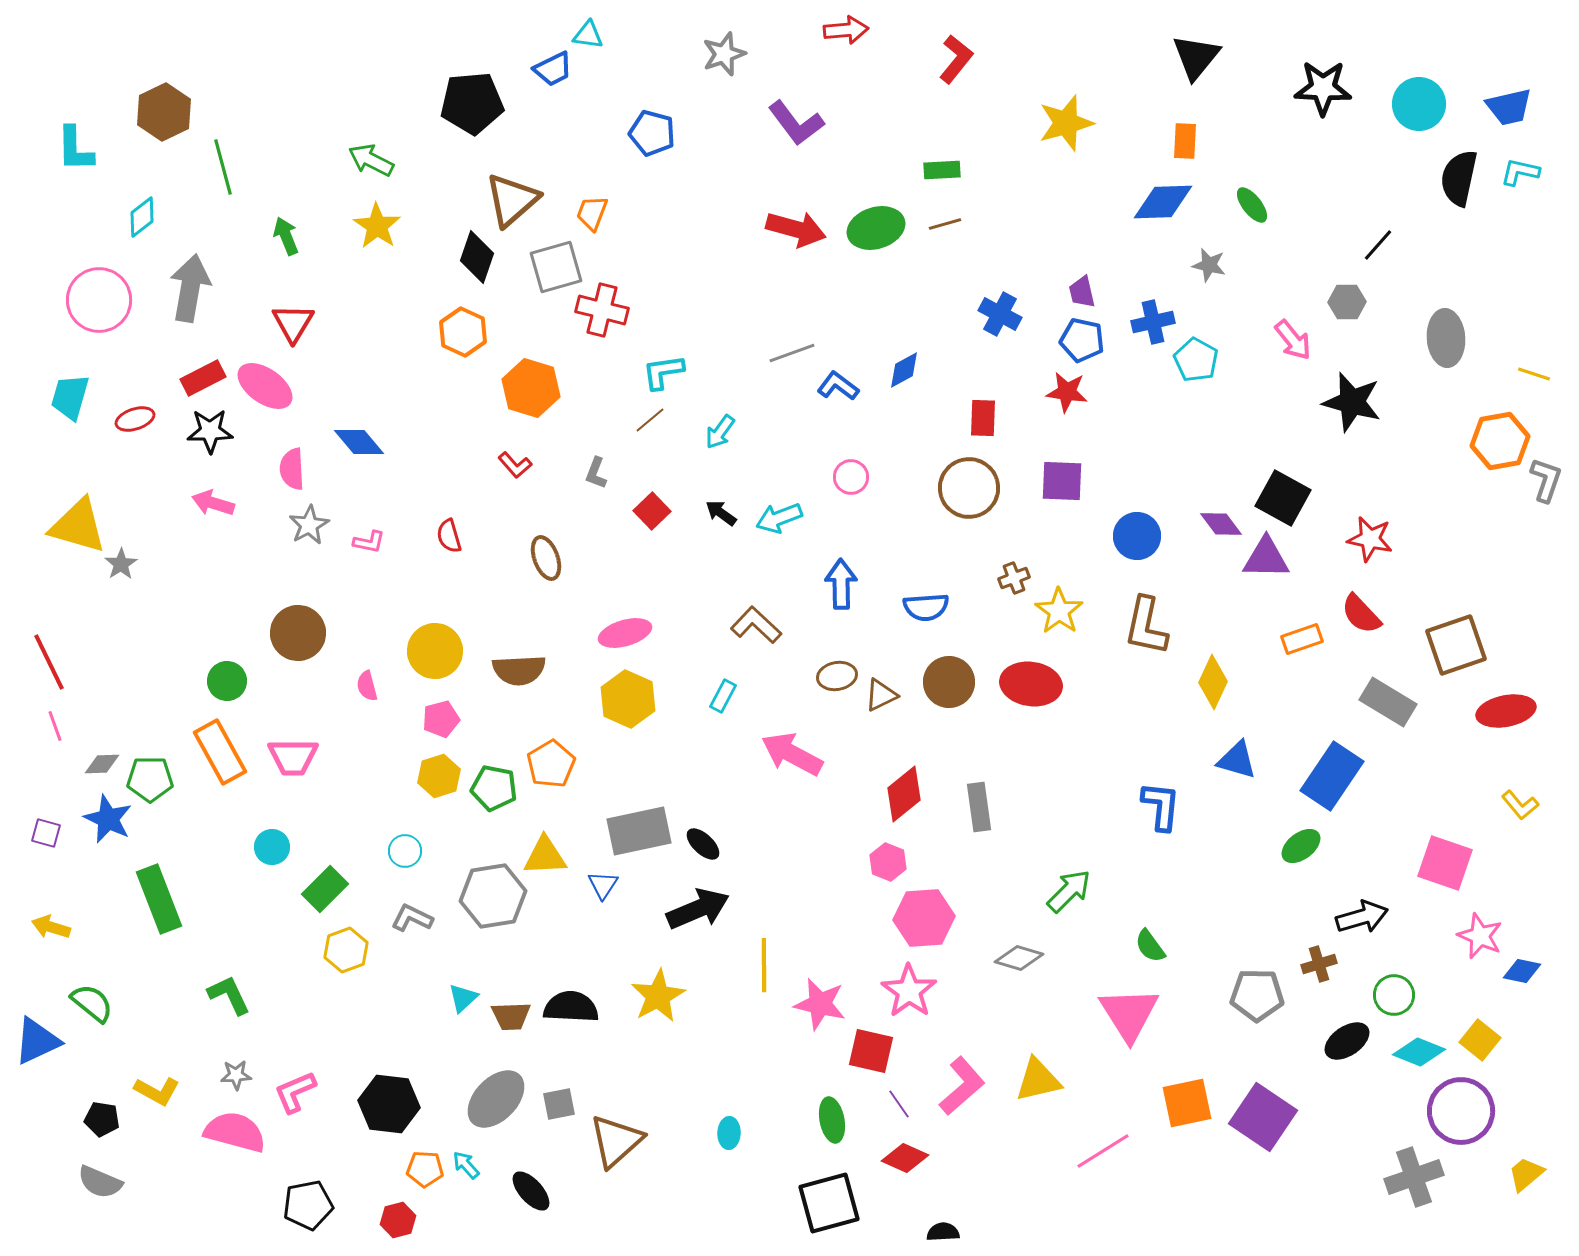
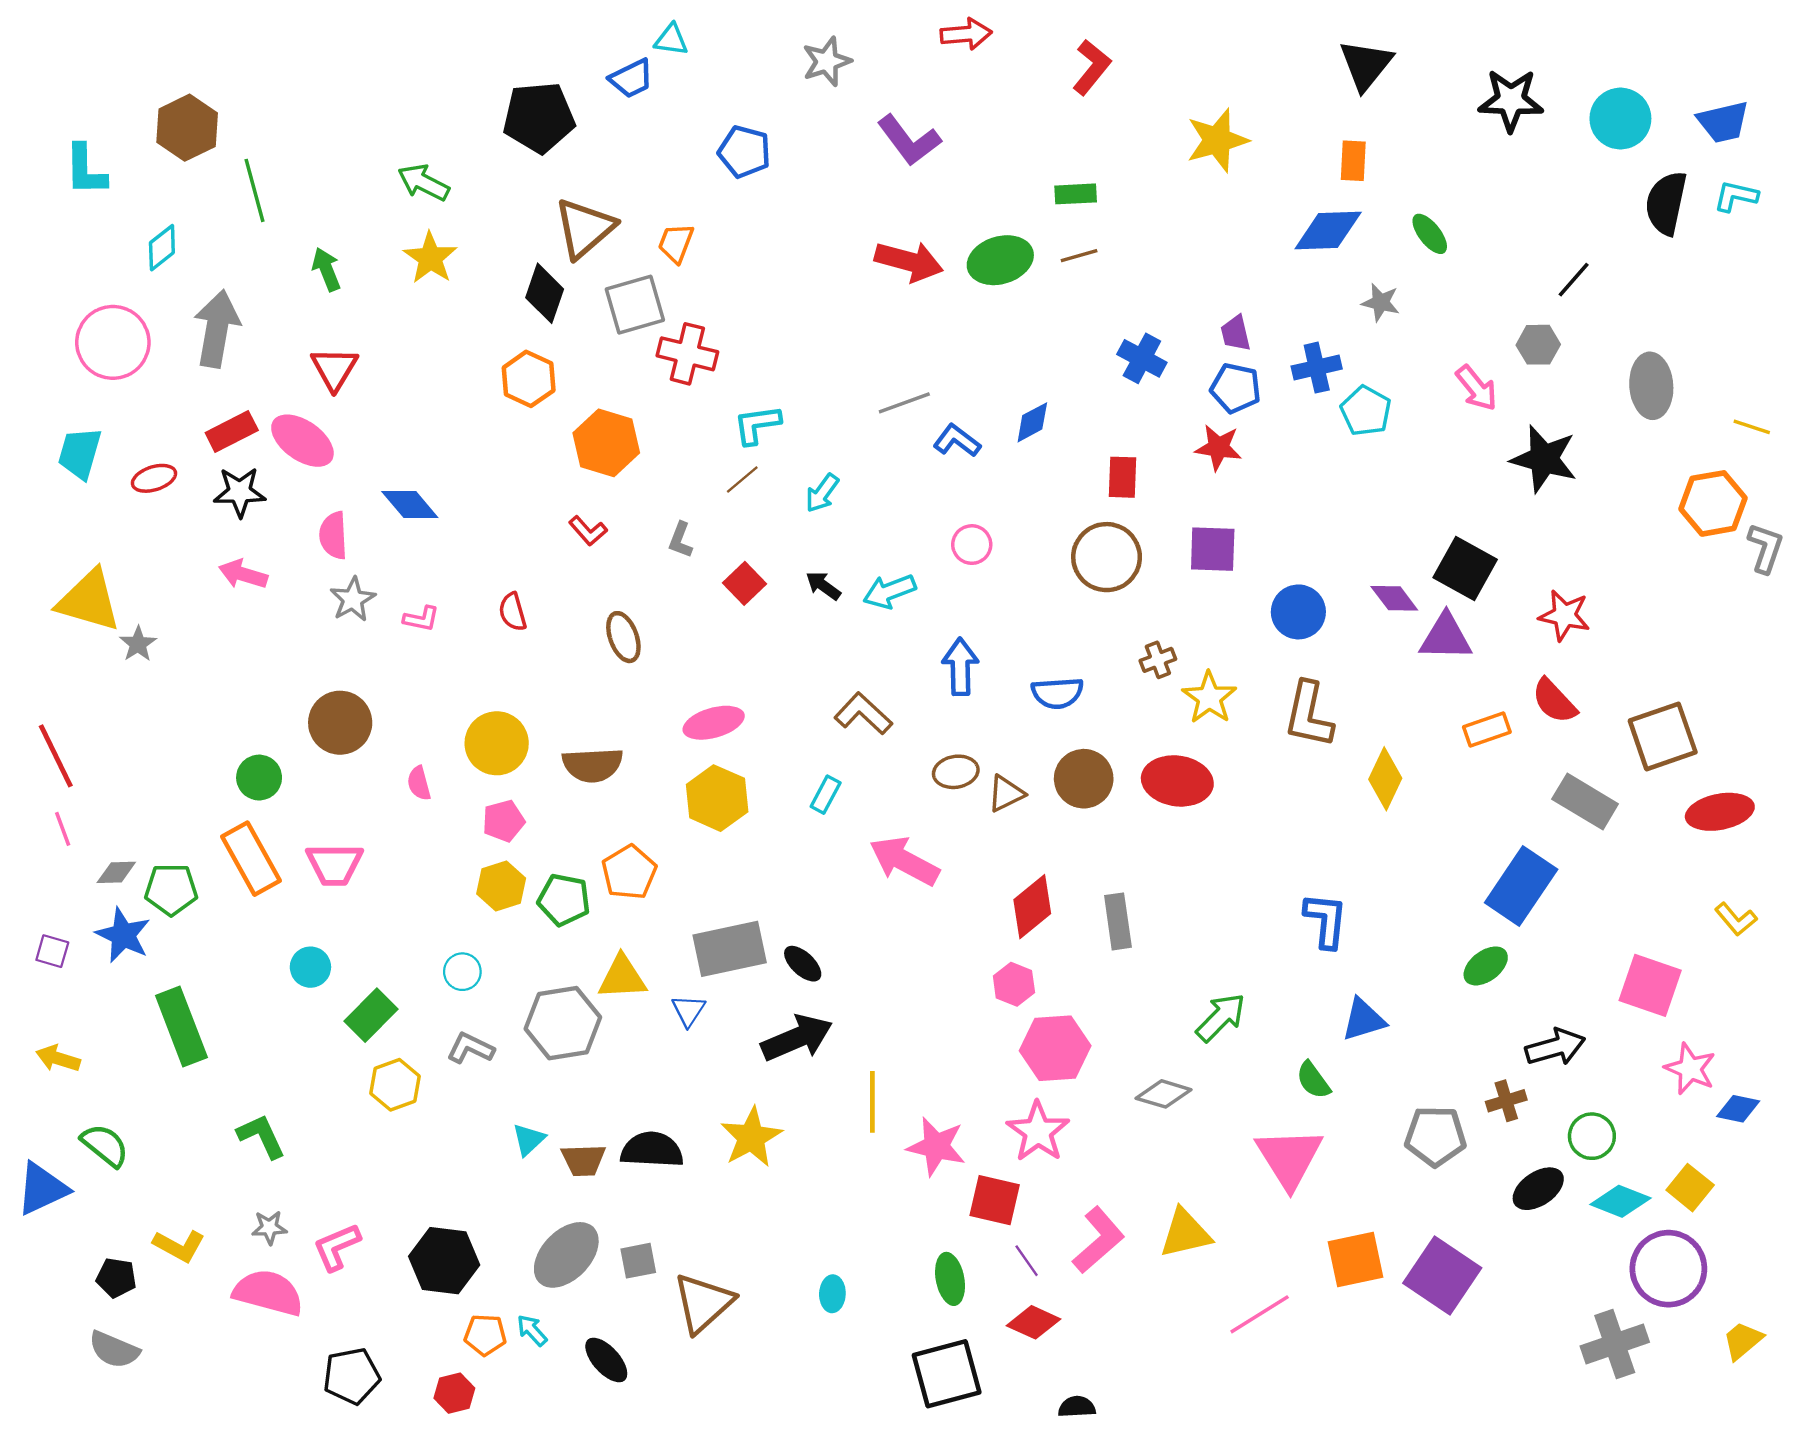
blue triangle: (1237, 760) -> (1363, 1020), moved, turned -33

